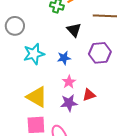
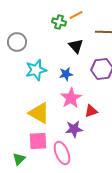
pink star: (69, 82) -> (71, 98), size x1.5
purple star: (69, 103) -> (74, 129), moved

